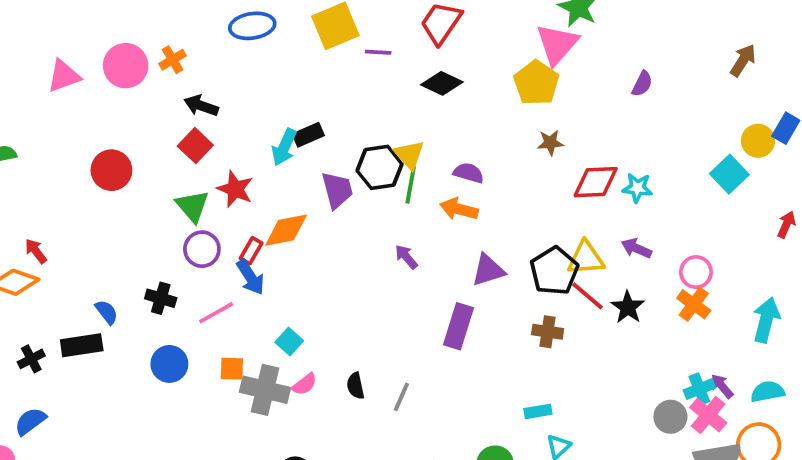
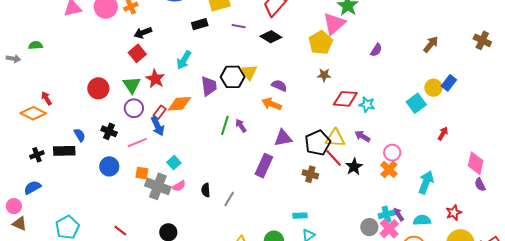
purple line: (378, 52) -> (239, 26), moved
black arrow: (201, 106) -> (143, 33), turned -48
black rectangle: (308, 135) -> (200, 24), moved
red circle: (111, 170) -> (98, 88), moved
green line: (411, 185) -> (225, 125), moved

